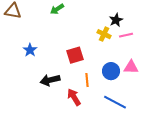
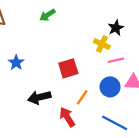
pink line: (126, 35) -> (116, 60), moved
orange line: (87, 80) -> (82, 97), turned 40

